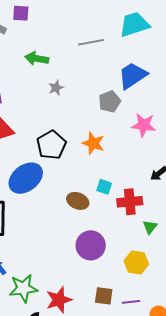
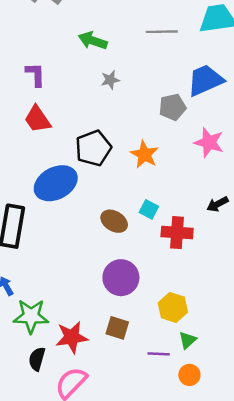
green triangle: (150, 227) -> (187, 340), moved
brown square: (104, 296) -> (117, 328), moved

